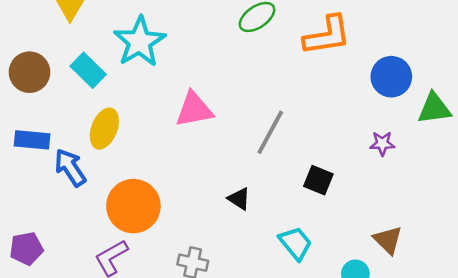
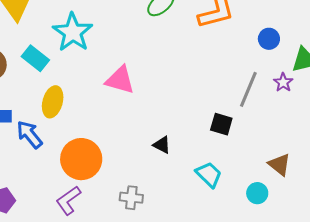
blue circle: (391, 77) -> (269, 39), size x0.7
pink triangle: (194, 110) -> (120, 80), turned 32
gray line: (270, 132) -> (248, 89), moved
purple star: (382, 143) -> (283, 82), moved, turned -30

